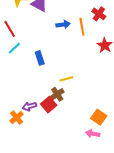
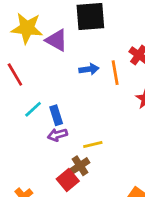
cyan line: (14, 48) -> (33, 109), moved
purple arrow: (29, 106) -> (57, 135), moved

